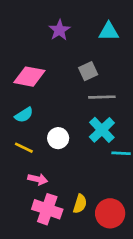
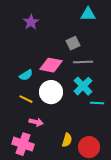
purple star: (59, 30) -> (31, 22), moved
pink diamond: (29, 77) -> (51, 65), moved
white circle: (58, 138) -> (51, 92), size x1.5
pink cross: (47, 209) -> (23, 144), moved

